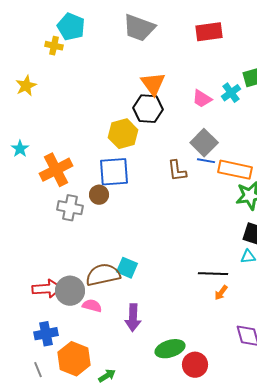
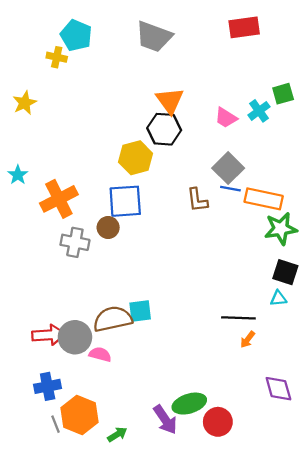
red rectangle: (209, 32) -> (244, 27), moved
cyan square: (127, 268) -> (140, 311), turned -30
purple arrow: (133, 318) -> (165, 420), moved, turned -36
gray line: (38, 370) -> (56, 424), moved

